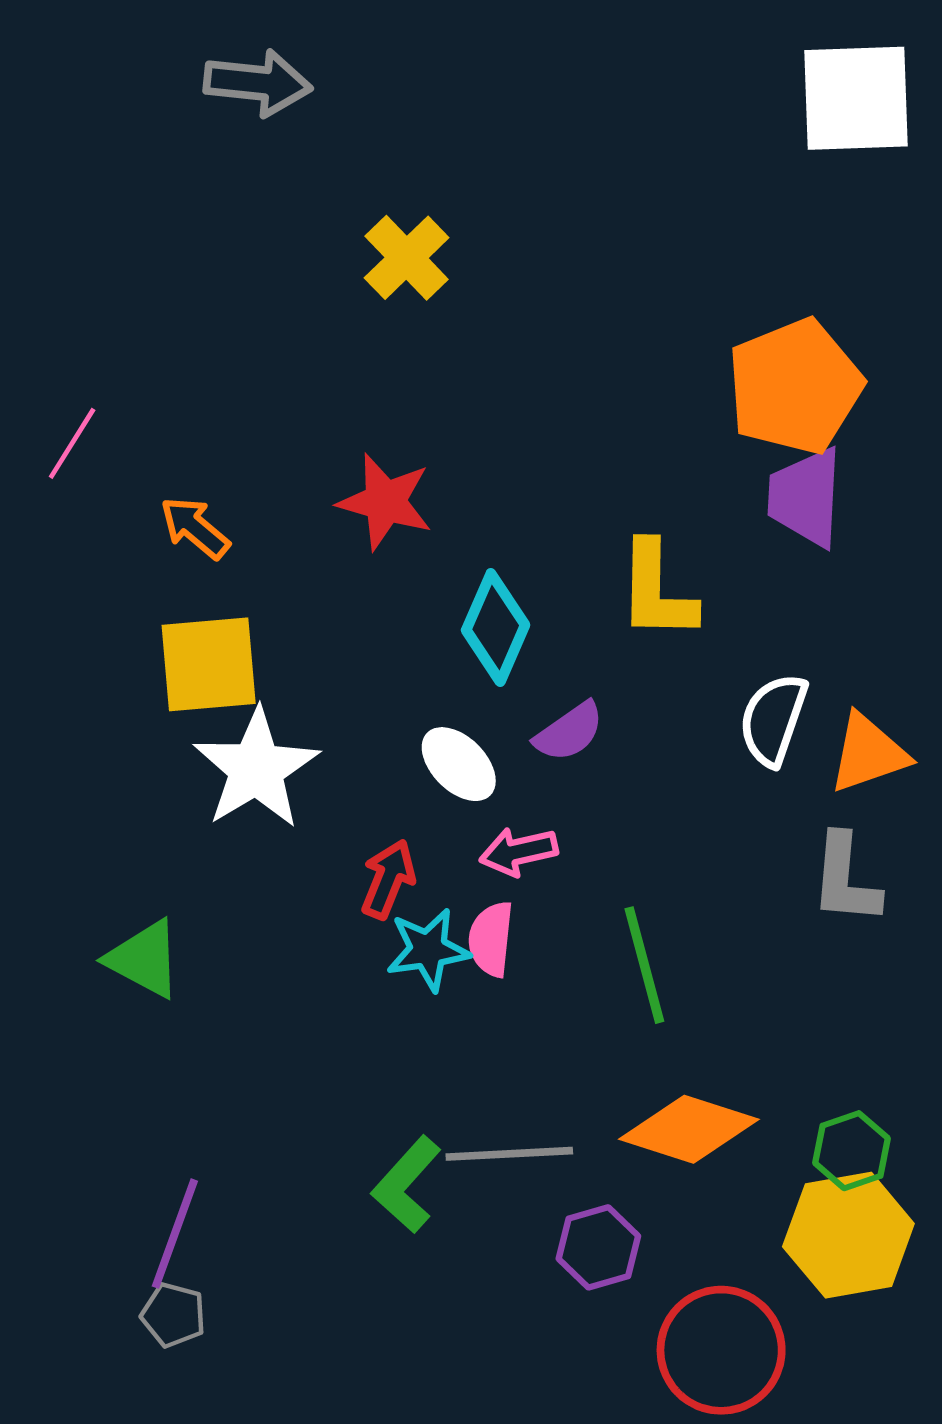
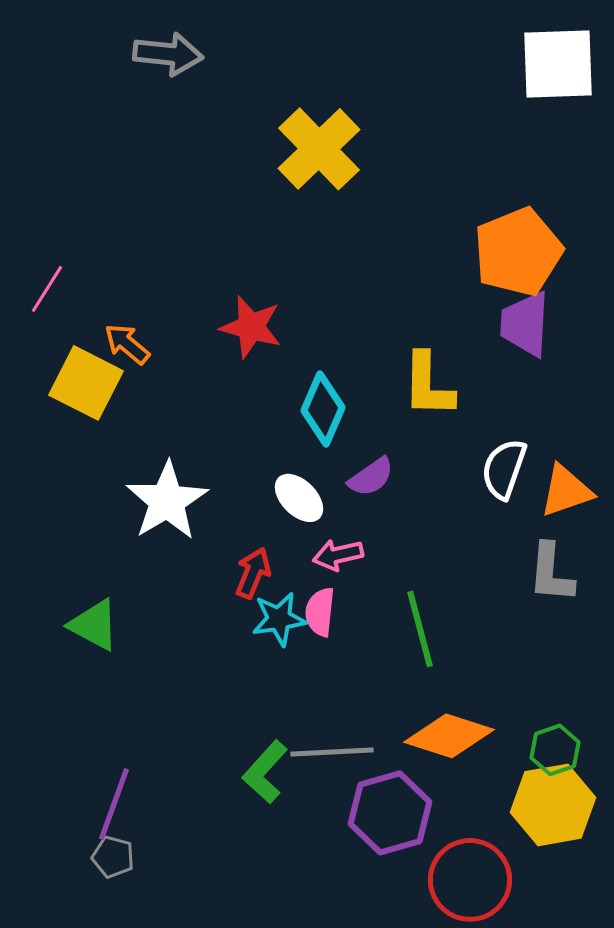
yellow cross: (407, 258) -> (319, 149), moved, size x1.5
yellow square: (209, 664) -> (86, 383), moved, turned 32
purple hexagon: (598, 1247) -> (390, 813), size x1.5

